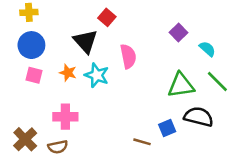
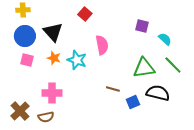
purple square: (178, 32) -> (142, 26), turned -32
black triangle: (85, 41) -> (53, 32), moved
brown line: (142, 142) -> (113, 89), moved

